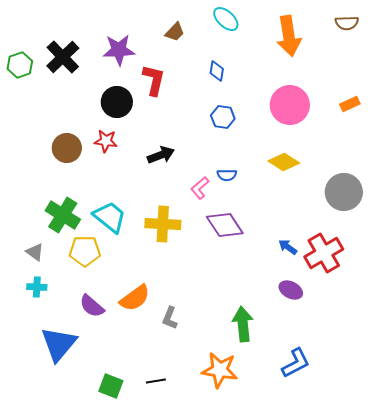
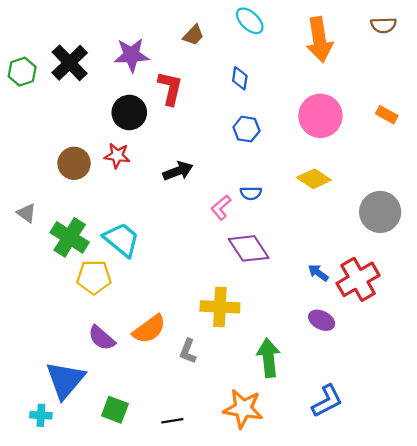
orange rectangle: (350, 104) -> (387, 115), turned 54
yellow cross: (163, 224) -> (220, 307), moved
gray triangle: (35, 252) -> (27, 213), moved
cyan cross: (37, 287) -> (41, 415), moved
green square: (111, 386) -> (115, 410), moved

